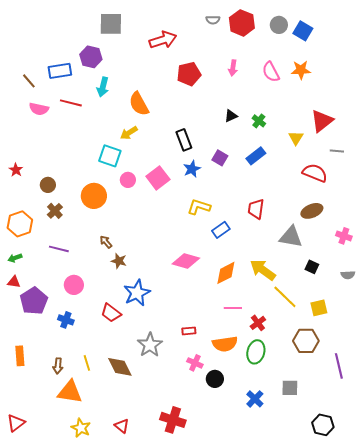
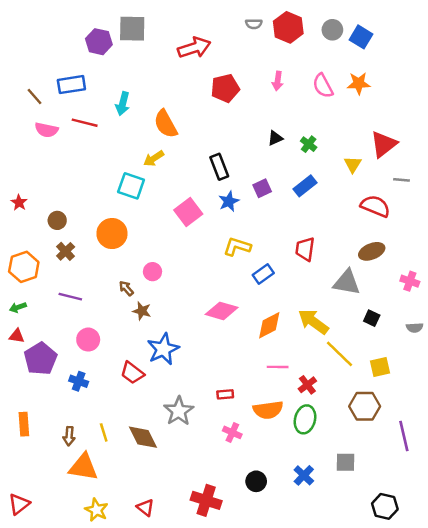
purple hexagon: (91, 57) -> (99, 42), moved
purple square: (220, 158) -> (262, 188), turned 35
pink circle: (128, 180) -> (152, 272), moved
black circle: (215, 379) -> (256, 481), moved

